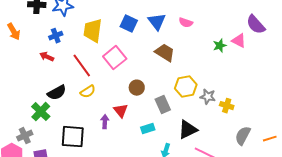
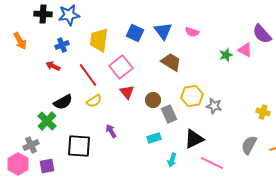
brown circle: (137, 88) -> (153, 100), moved
yellow cross: (227, 106) -> (263, 112), moved
red triangle: (121, 111) -> (127, 92), moved
purple arrow: (105, 122) -> (111, 131), turned -32

